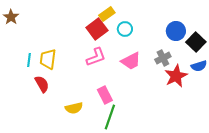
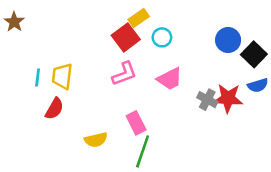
gray cross: (163, 58) -> (207, 100), moved, turned -35
red star: (176, 76) -> (228, 98), turned 30
red semicircle: (42, 84) -> (54, 109), turned 60

